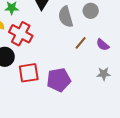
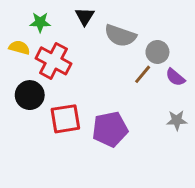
gray circle: (91, 11) -> (157, 52), moved
gray semicircle: (66, 17) -> (120, 36), turned -55

